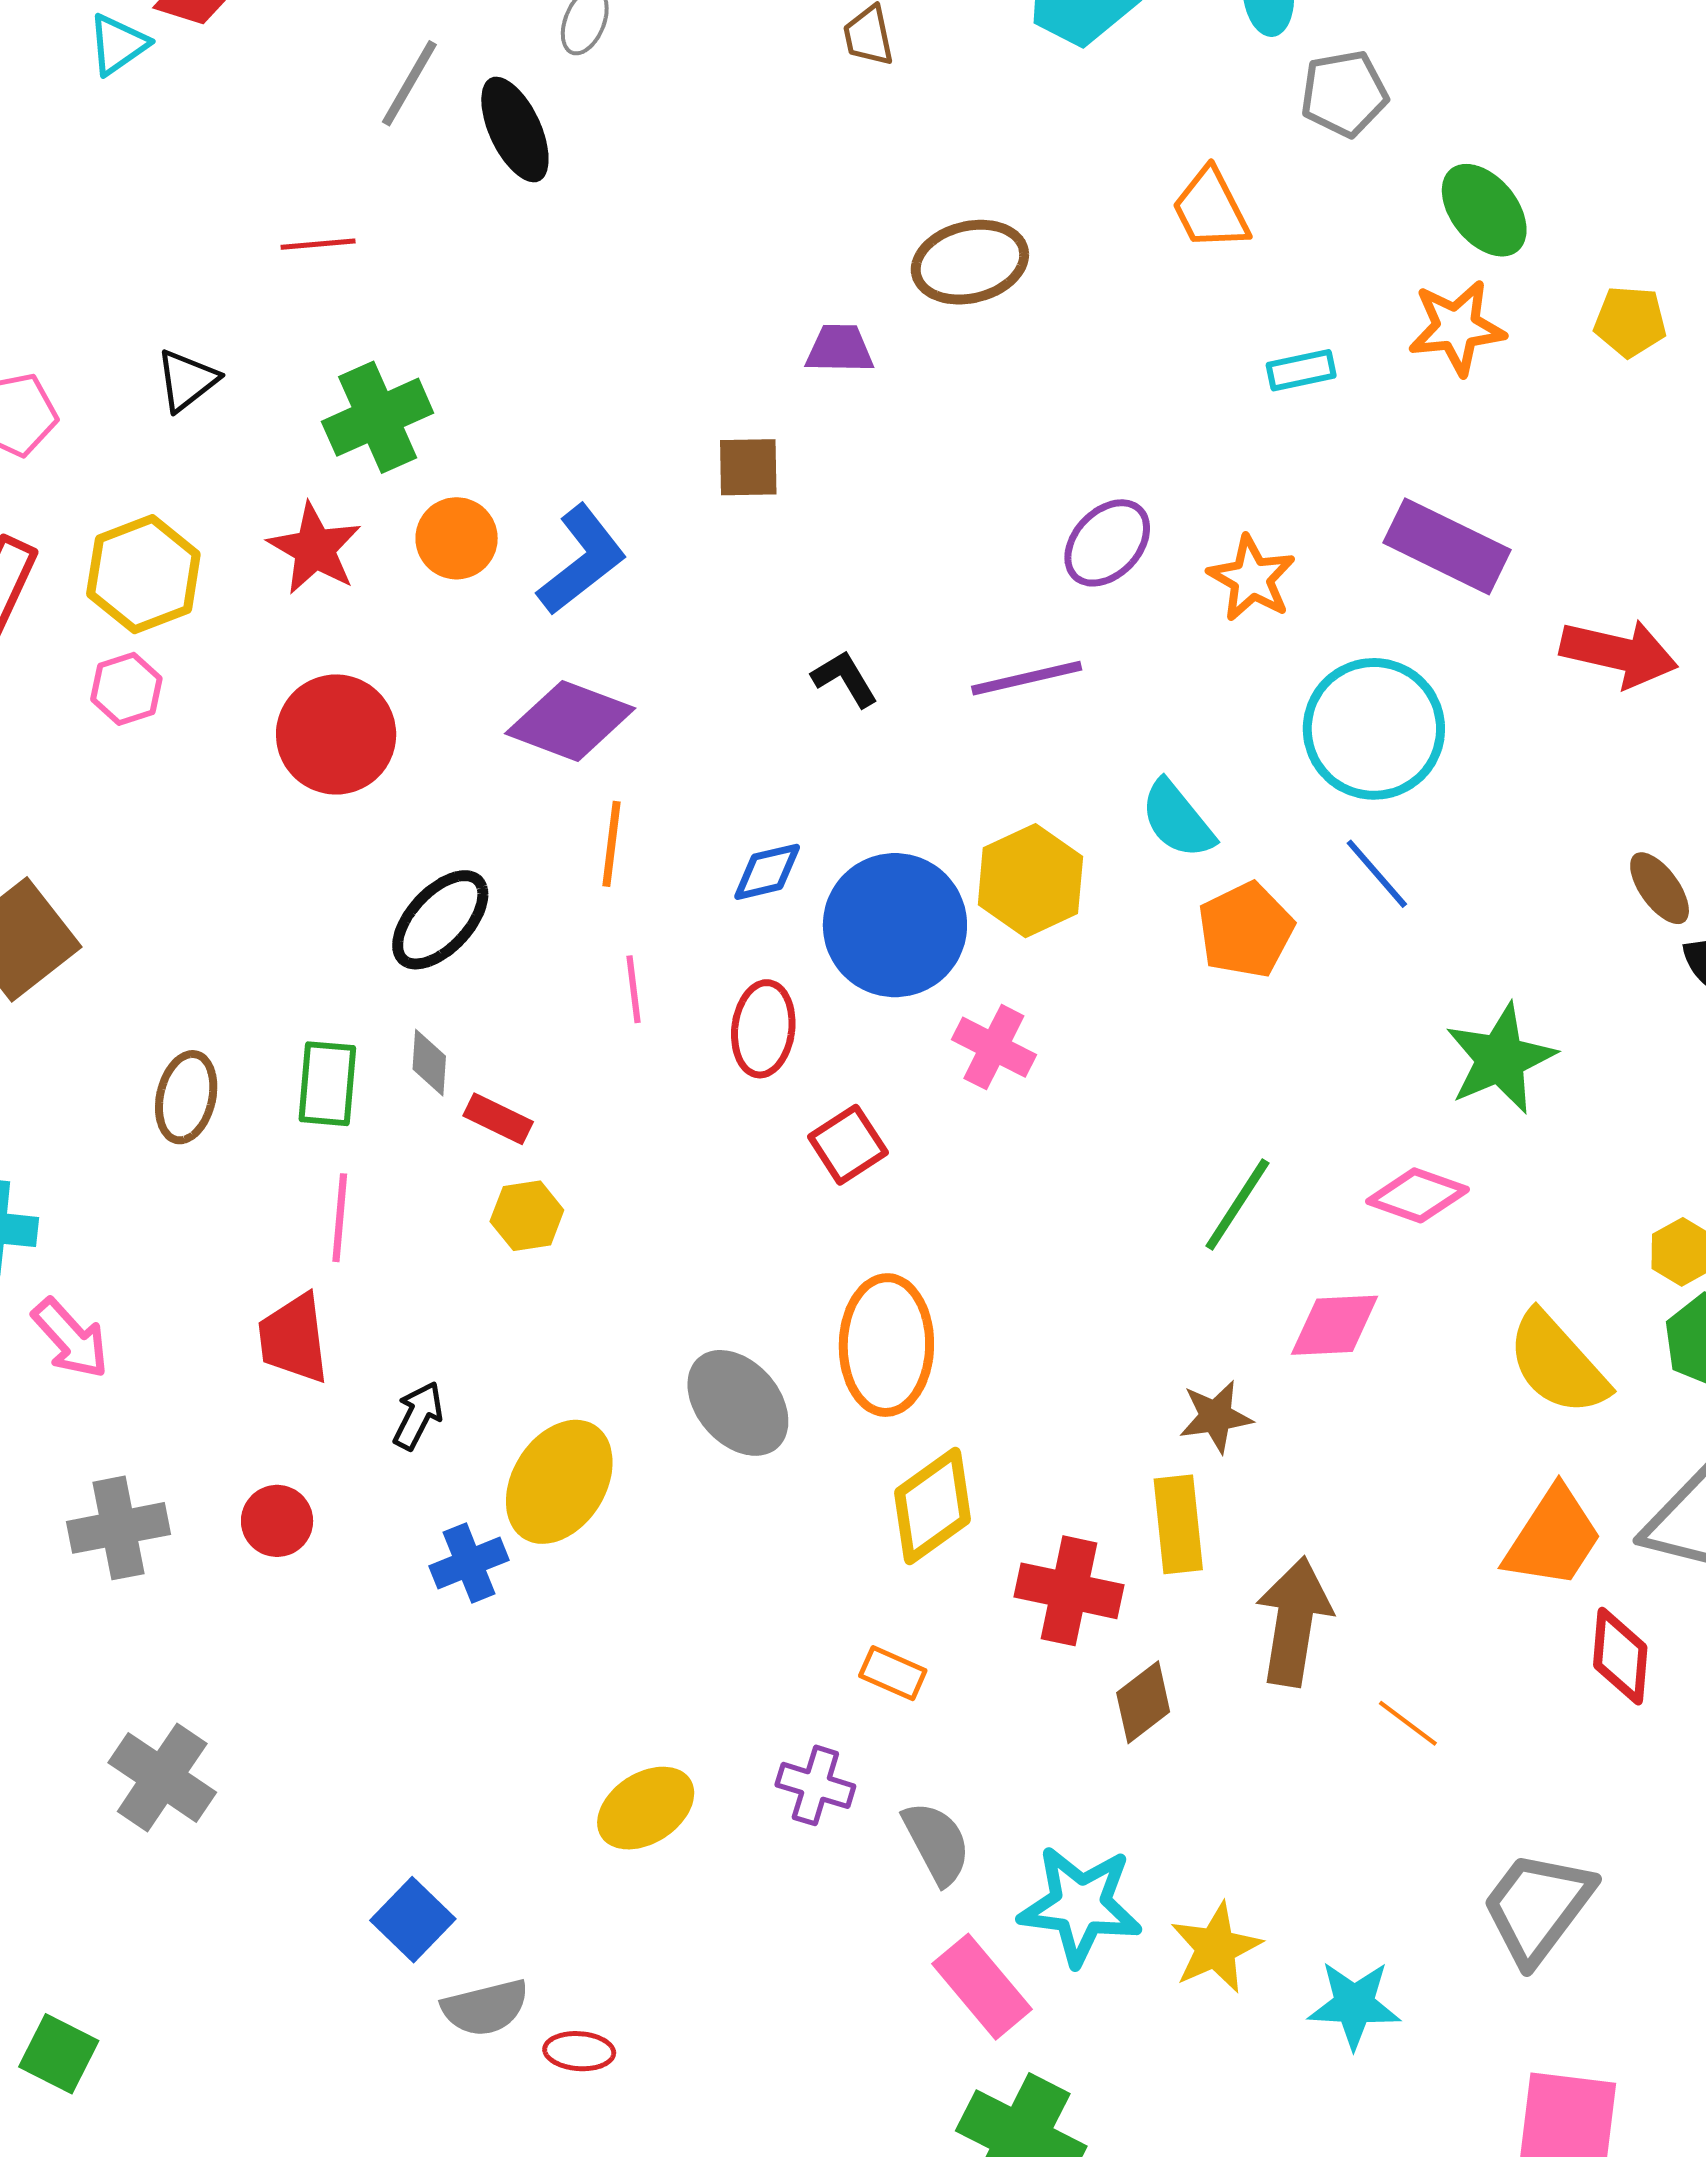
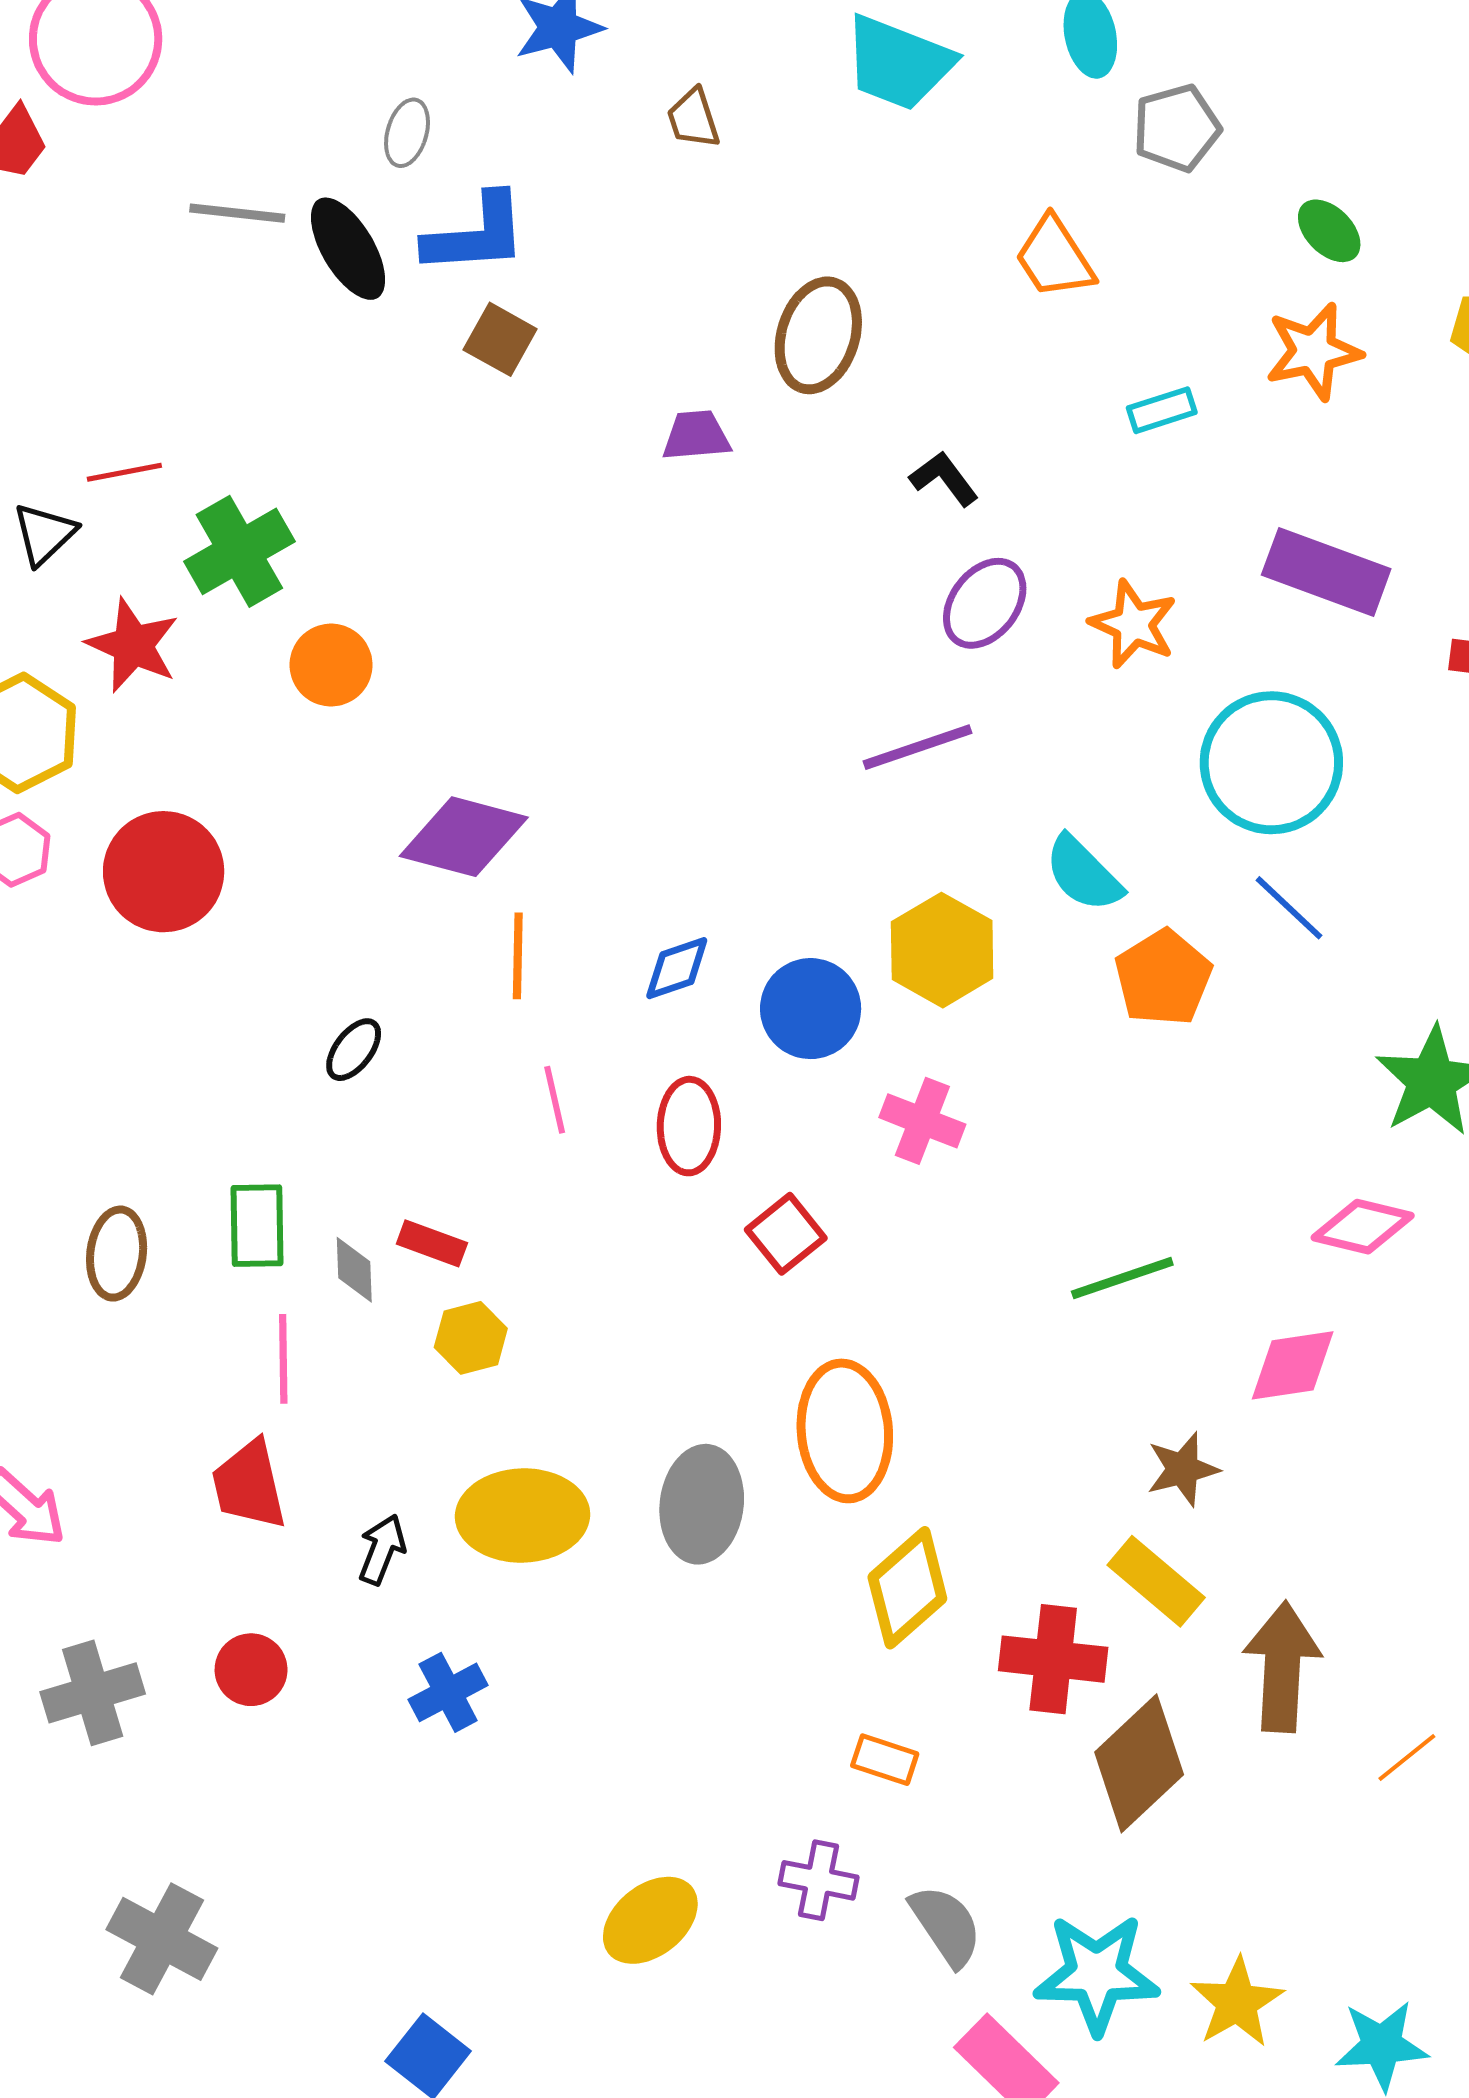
gray line: (409, 83) -> (237, 213), turned 72
green ellipse: (1484, 210) -> (1329, 231), size x0.7
red line: (318, 244) -> (124, 472), moved
brown ellipse: (970, 262) -> (818, 335), turned -53
brown square: (748, 467) -> (500, 339), moved, turned 36
red star: (315, 549) -> (133, 645), moved
blue L-shape: (582, 560) -> (476, 234), moved, turned 40
black L-shape: (845, 679) -> (944, 479), moved
red circle: (336, 734) -> (164, 872), moved
black ellipse: (440, 920) -> (354, 1050), size x0.6
blue circle: (895, 925) -> (811, 1009), size x0.7
gray diamond: (429, 1063) -> (354, 1270), moved
green line: (1237, 1205) -> (1122, 1278), moved, turned 44
gray ellipse: (738, 1403) -> (702, 1504), turned 54
yellow ellipse: (559, 1482) -> (523, 1516), moved, turned 62
yellow rectangle: (1178, 1524) -> (1156, 1581), turned -38
brown diamond: (1143, 1702) -> (1139, 1763), size x1.6
orange line: (1408, 1723) -> (1407, 1757), turned -70

